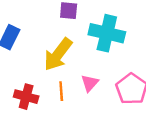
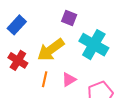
red cross: (26, 97) -> (18, 60), moved

